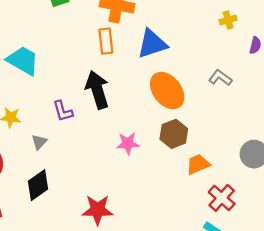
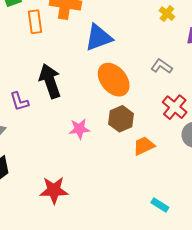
yellow cross: (228, 20) -> (167, 14), turned -35
orange rectangle: (106, 41) -> (35, 22), moved
red cross: (222, 198) -> (175, 107), moved

